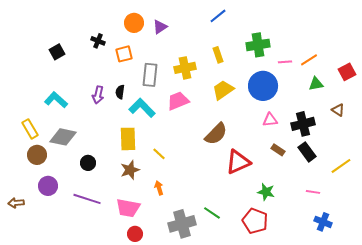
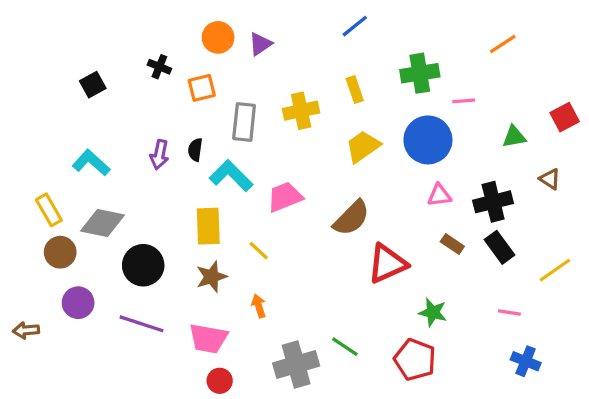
orange line: (309, 60) -> (503, 44), moved
pink trapezoid: (178, 101) -> (285, 197), moved
black circle: (88, 163) -> (143, 265), size x1.6

